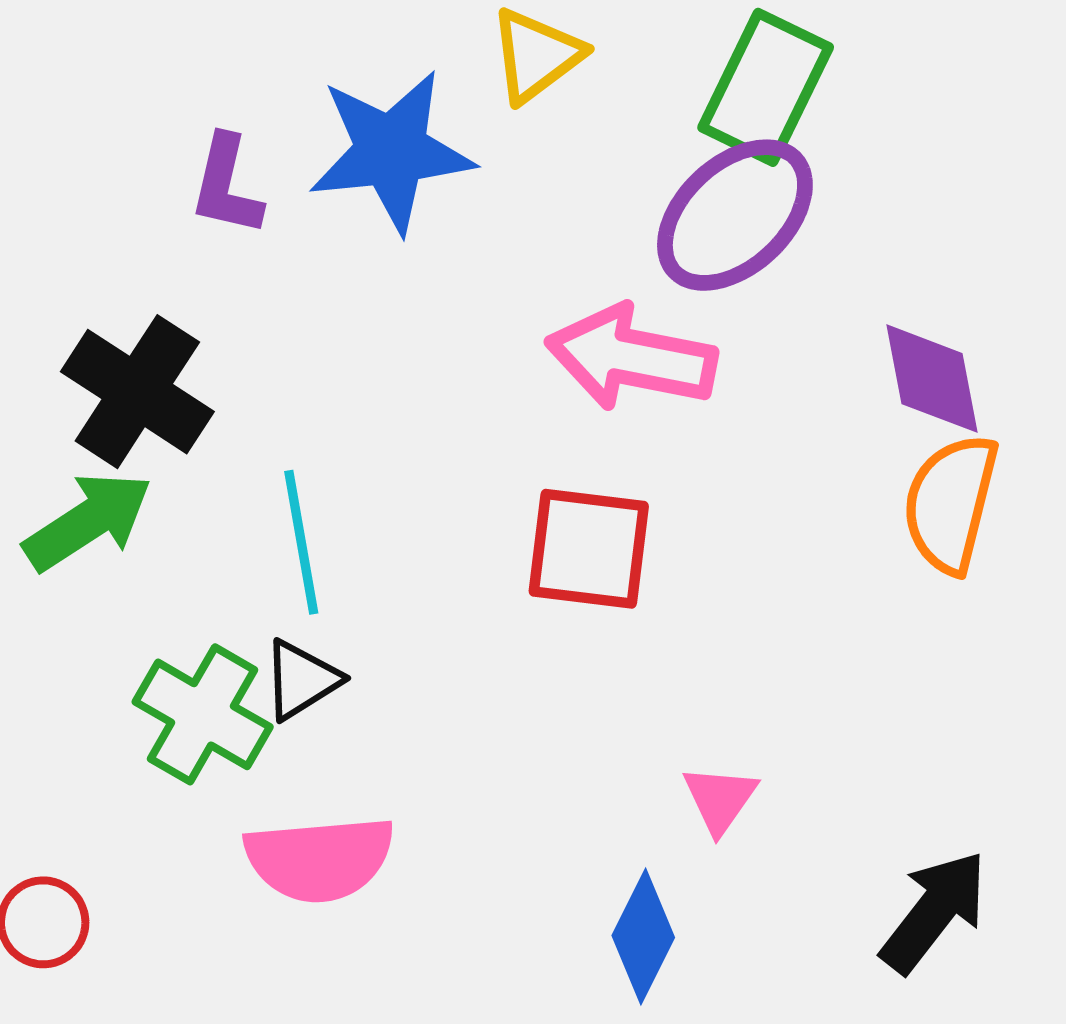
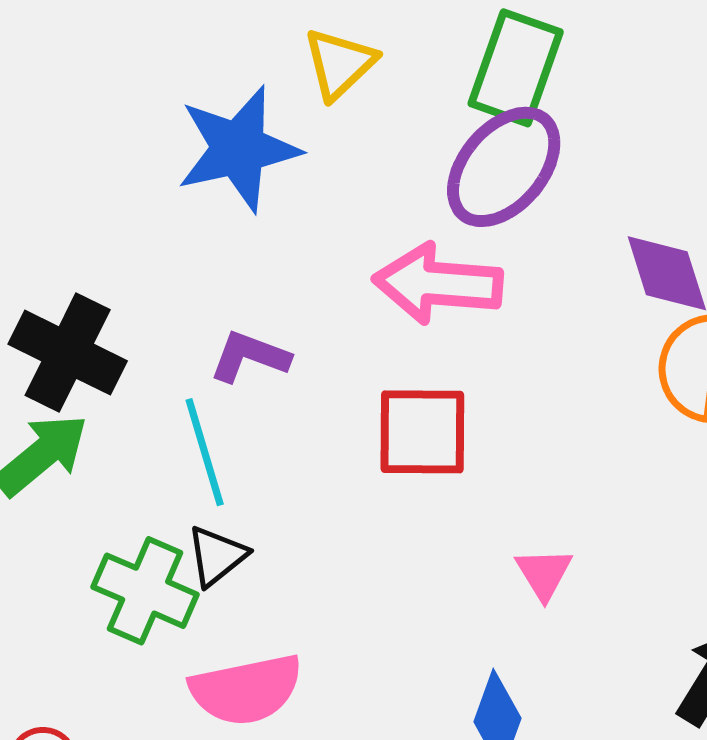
purple L-shape: (226, 185) -> (250, 357), moved, turned 104
pink triangle: (720, 799) -> (544, 574), moved

